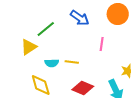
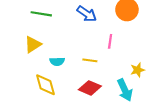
green line: (46, 29) -> (41, 14), moved, turned 48
yellow line: (72, 62) -> (90, 60), moved

